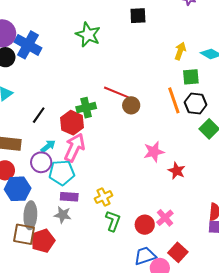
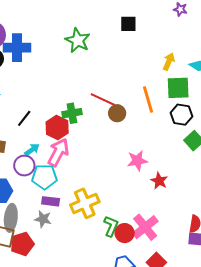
blue cross: (28, 45) -> (17, 48), turned -32
green square: (191, 77) -> (178, 88), size x1.4
orange line: (174, 100) -> (148, 99), moved
yellow cross: (104, 197) -> (85, 203), size x1.6
pink cross: (165, 218) -> (145, 227), size x1.5
green L-shape: (113, 221) -> (111, 226), moved

